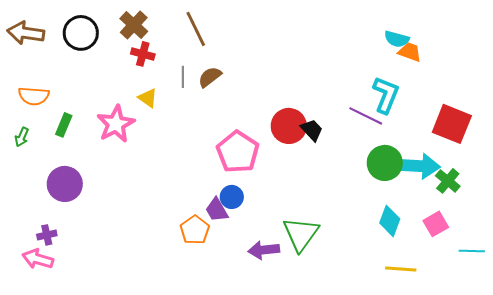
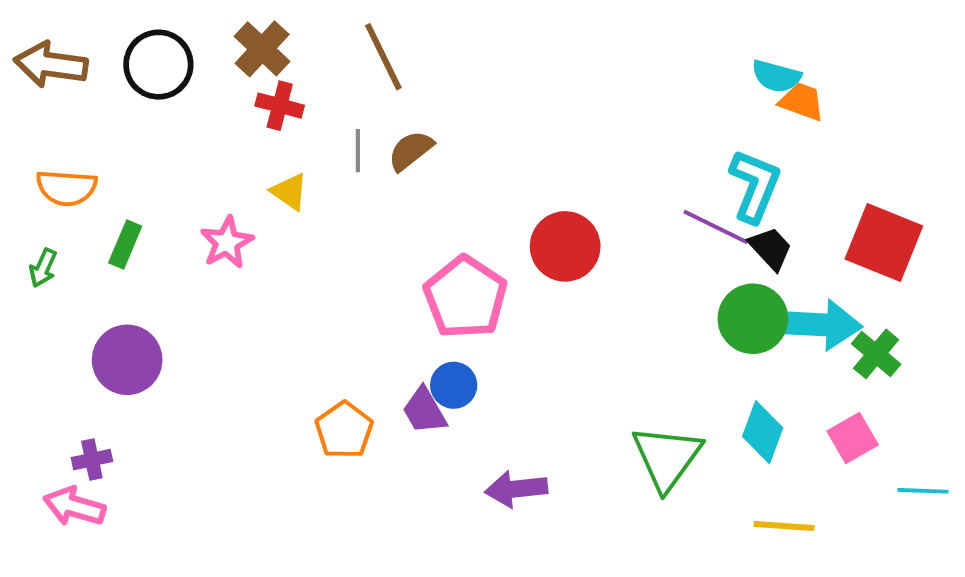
pink star: (116, 124) -> (227, 242), size x0.7
black trapezoid: (312, 130) -> (770, 248), moved
orange pentagon: (195, 230) -> (344, 430), moved
green triangle: (301, 234) -> (667, 458), moved

